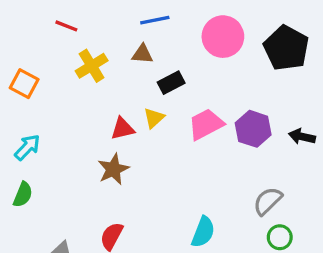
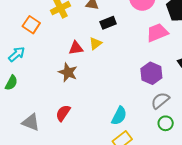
orange square: (24, 84) -> (31, 25), moved
pink trapezoid: (206, 124) -> (157, 33), moved
purple hexagon: (253, 129) -> (151, 73), moved
brown star: (113, 169) -> (68, 72), turned -30

